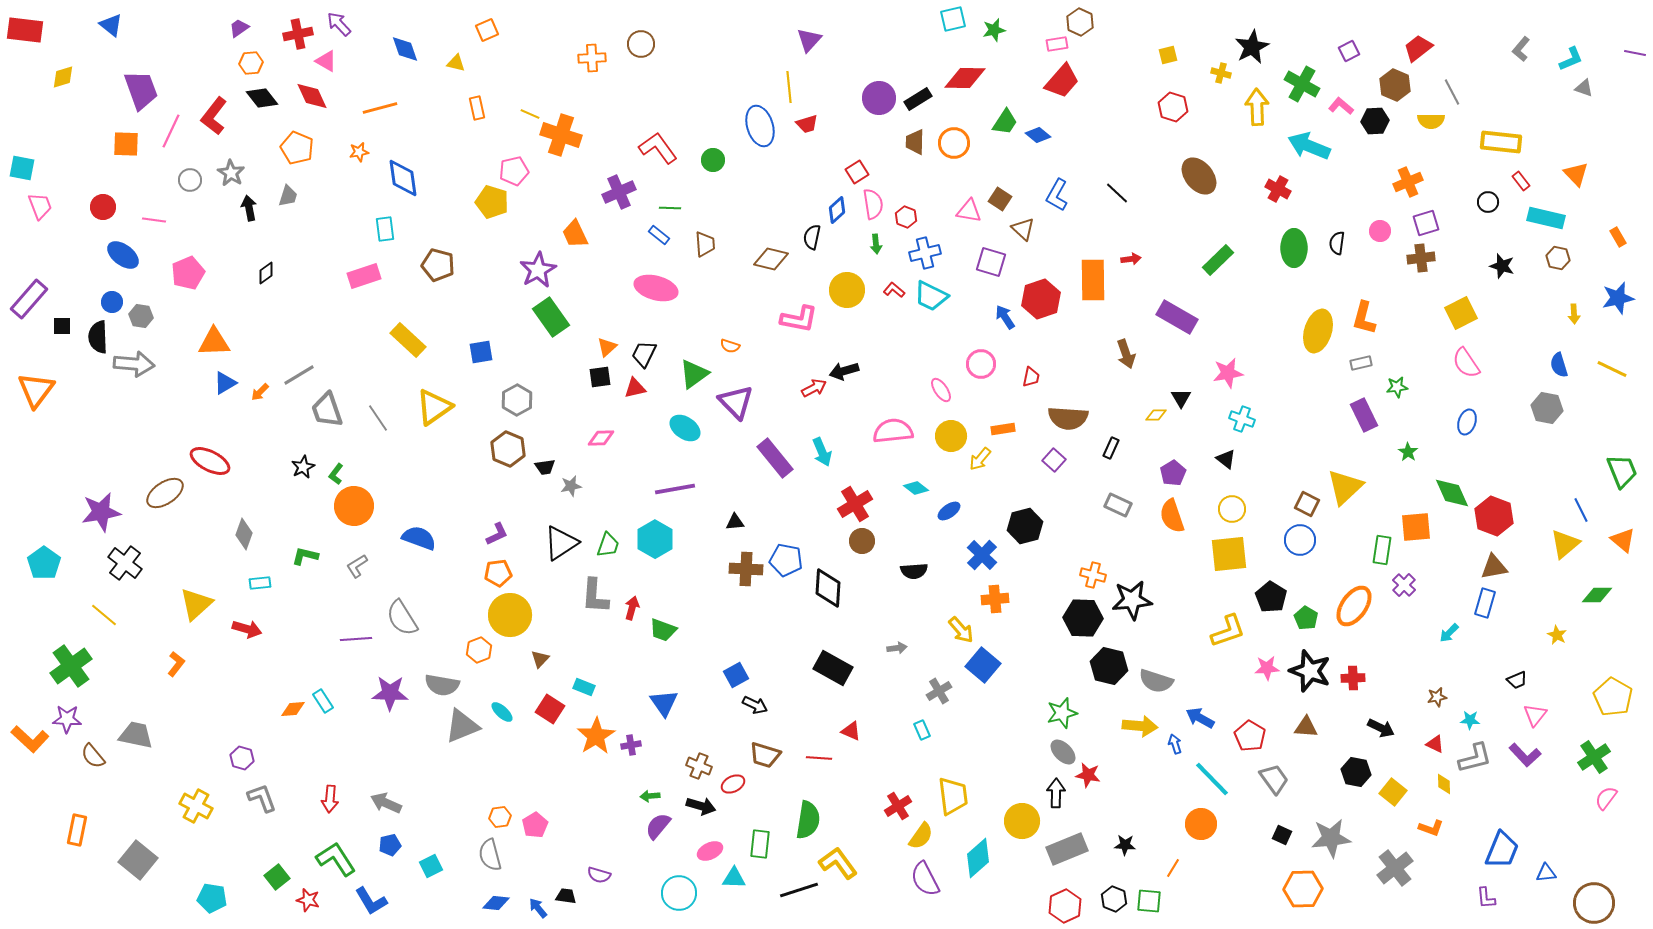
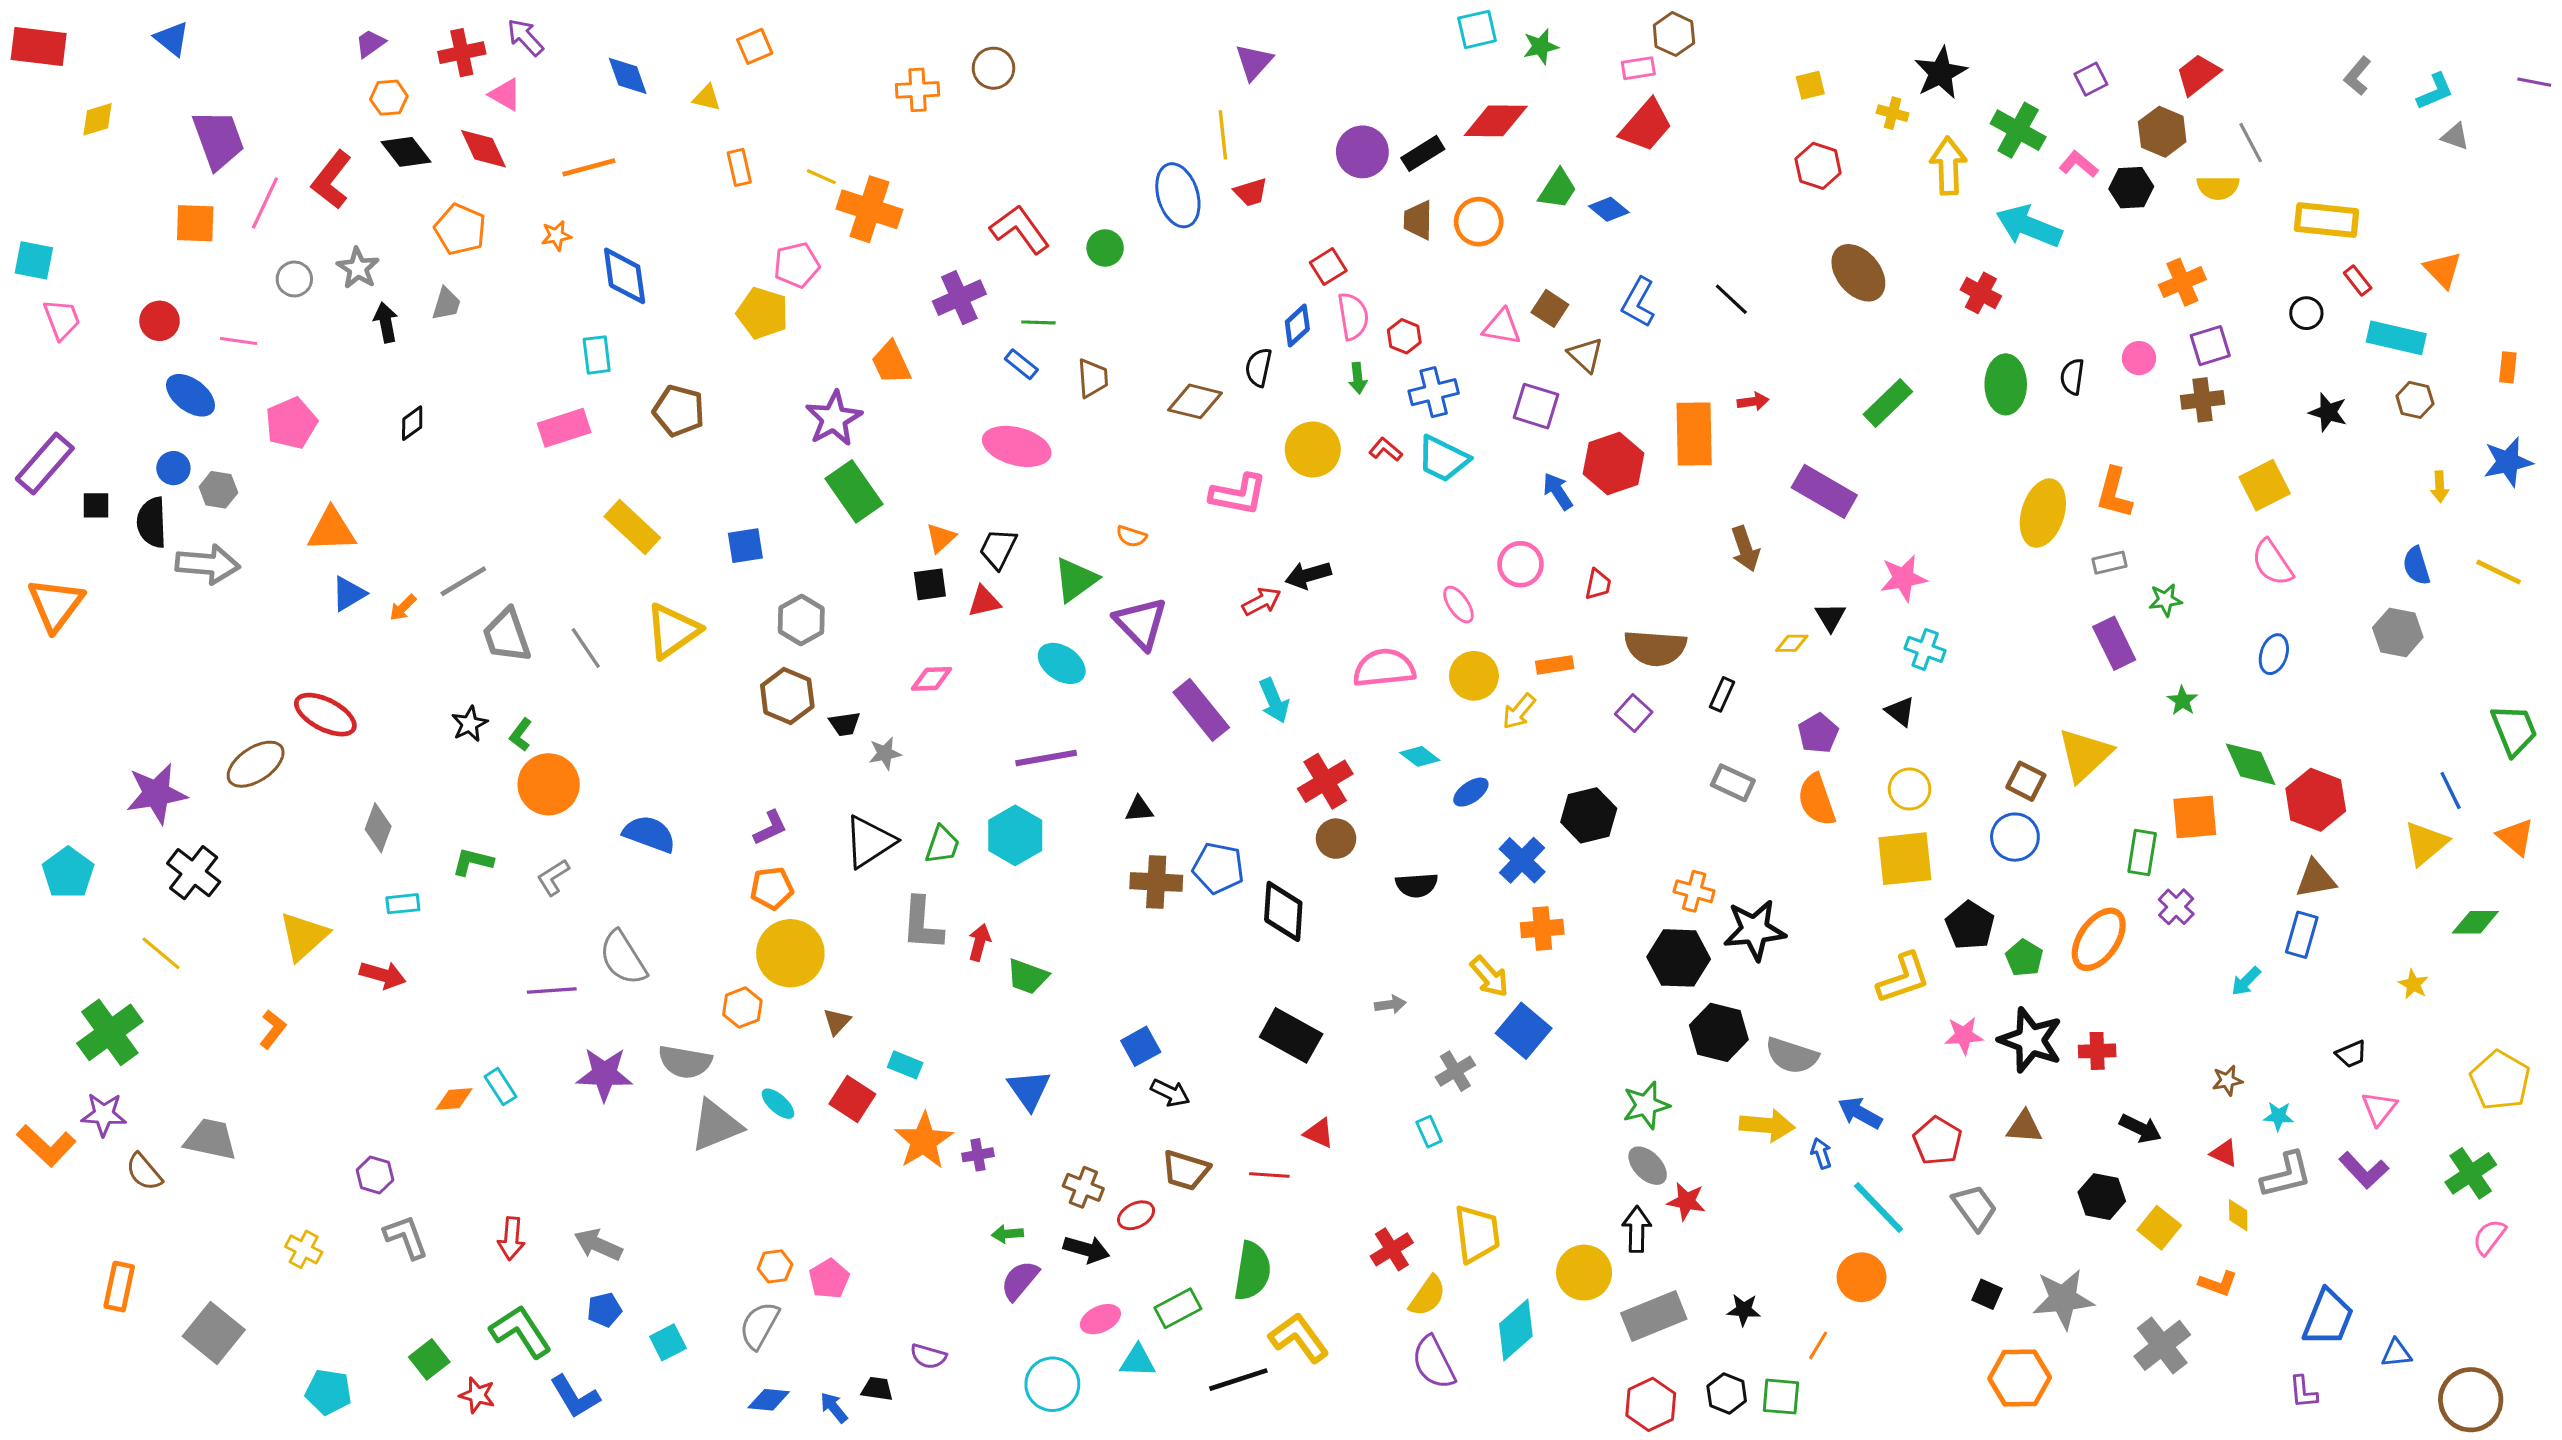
orange rectangle: (1618, 237) -> (2508, 367), turned 36
yellow cross: (196, 806) -> (304, 1249), size x0.7
green rectangle: (760, 844) -> (1178, 1308), turned 56
gray semicircle: (490, 855) -> (759, 1325), turned 44

